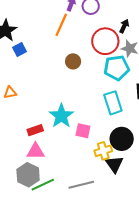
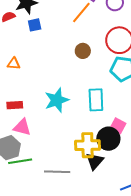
cyan rectangle: (113, 103) -> (96, 100), moved
red rectangle: (35, 130) -> (15, 105), moved
pink square: (83, 131) -> (118, 126), moved
yellow cross: (103, 151) -> (87, 145), size x1.4

